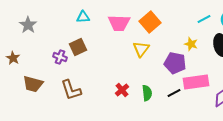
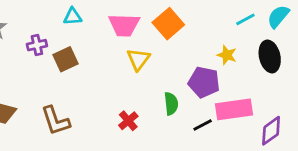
yellow triangle: (141, 49) -> (138, 59), moved
purple cross: (60, 57) -> (37, 45), moved, turned -32
green semicircle: (147, 93) -> (171, 104), moved

